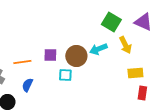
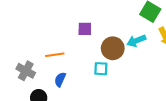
purple square: (50, 55) -> (85, 29), moved

